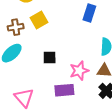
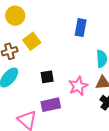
purple rectangle: (64, 90) -> (51, 105), moved

